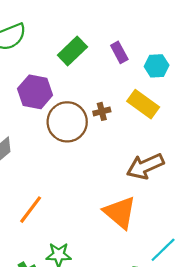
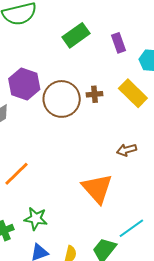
purple hexagon: (35, 92) -> (24, 84), moved
brown arrow: (145, 166) -> (127, 150), size x0.6

